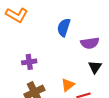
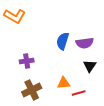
blue semicircle: (64, 27) -> (63, 41), moved
orange triangle: (68, 85) -> (64, 83), turned 32

